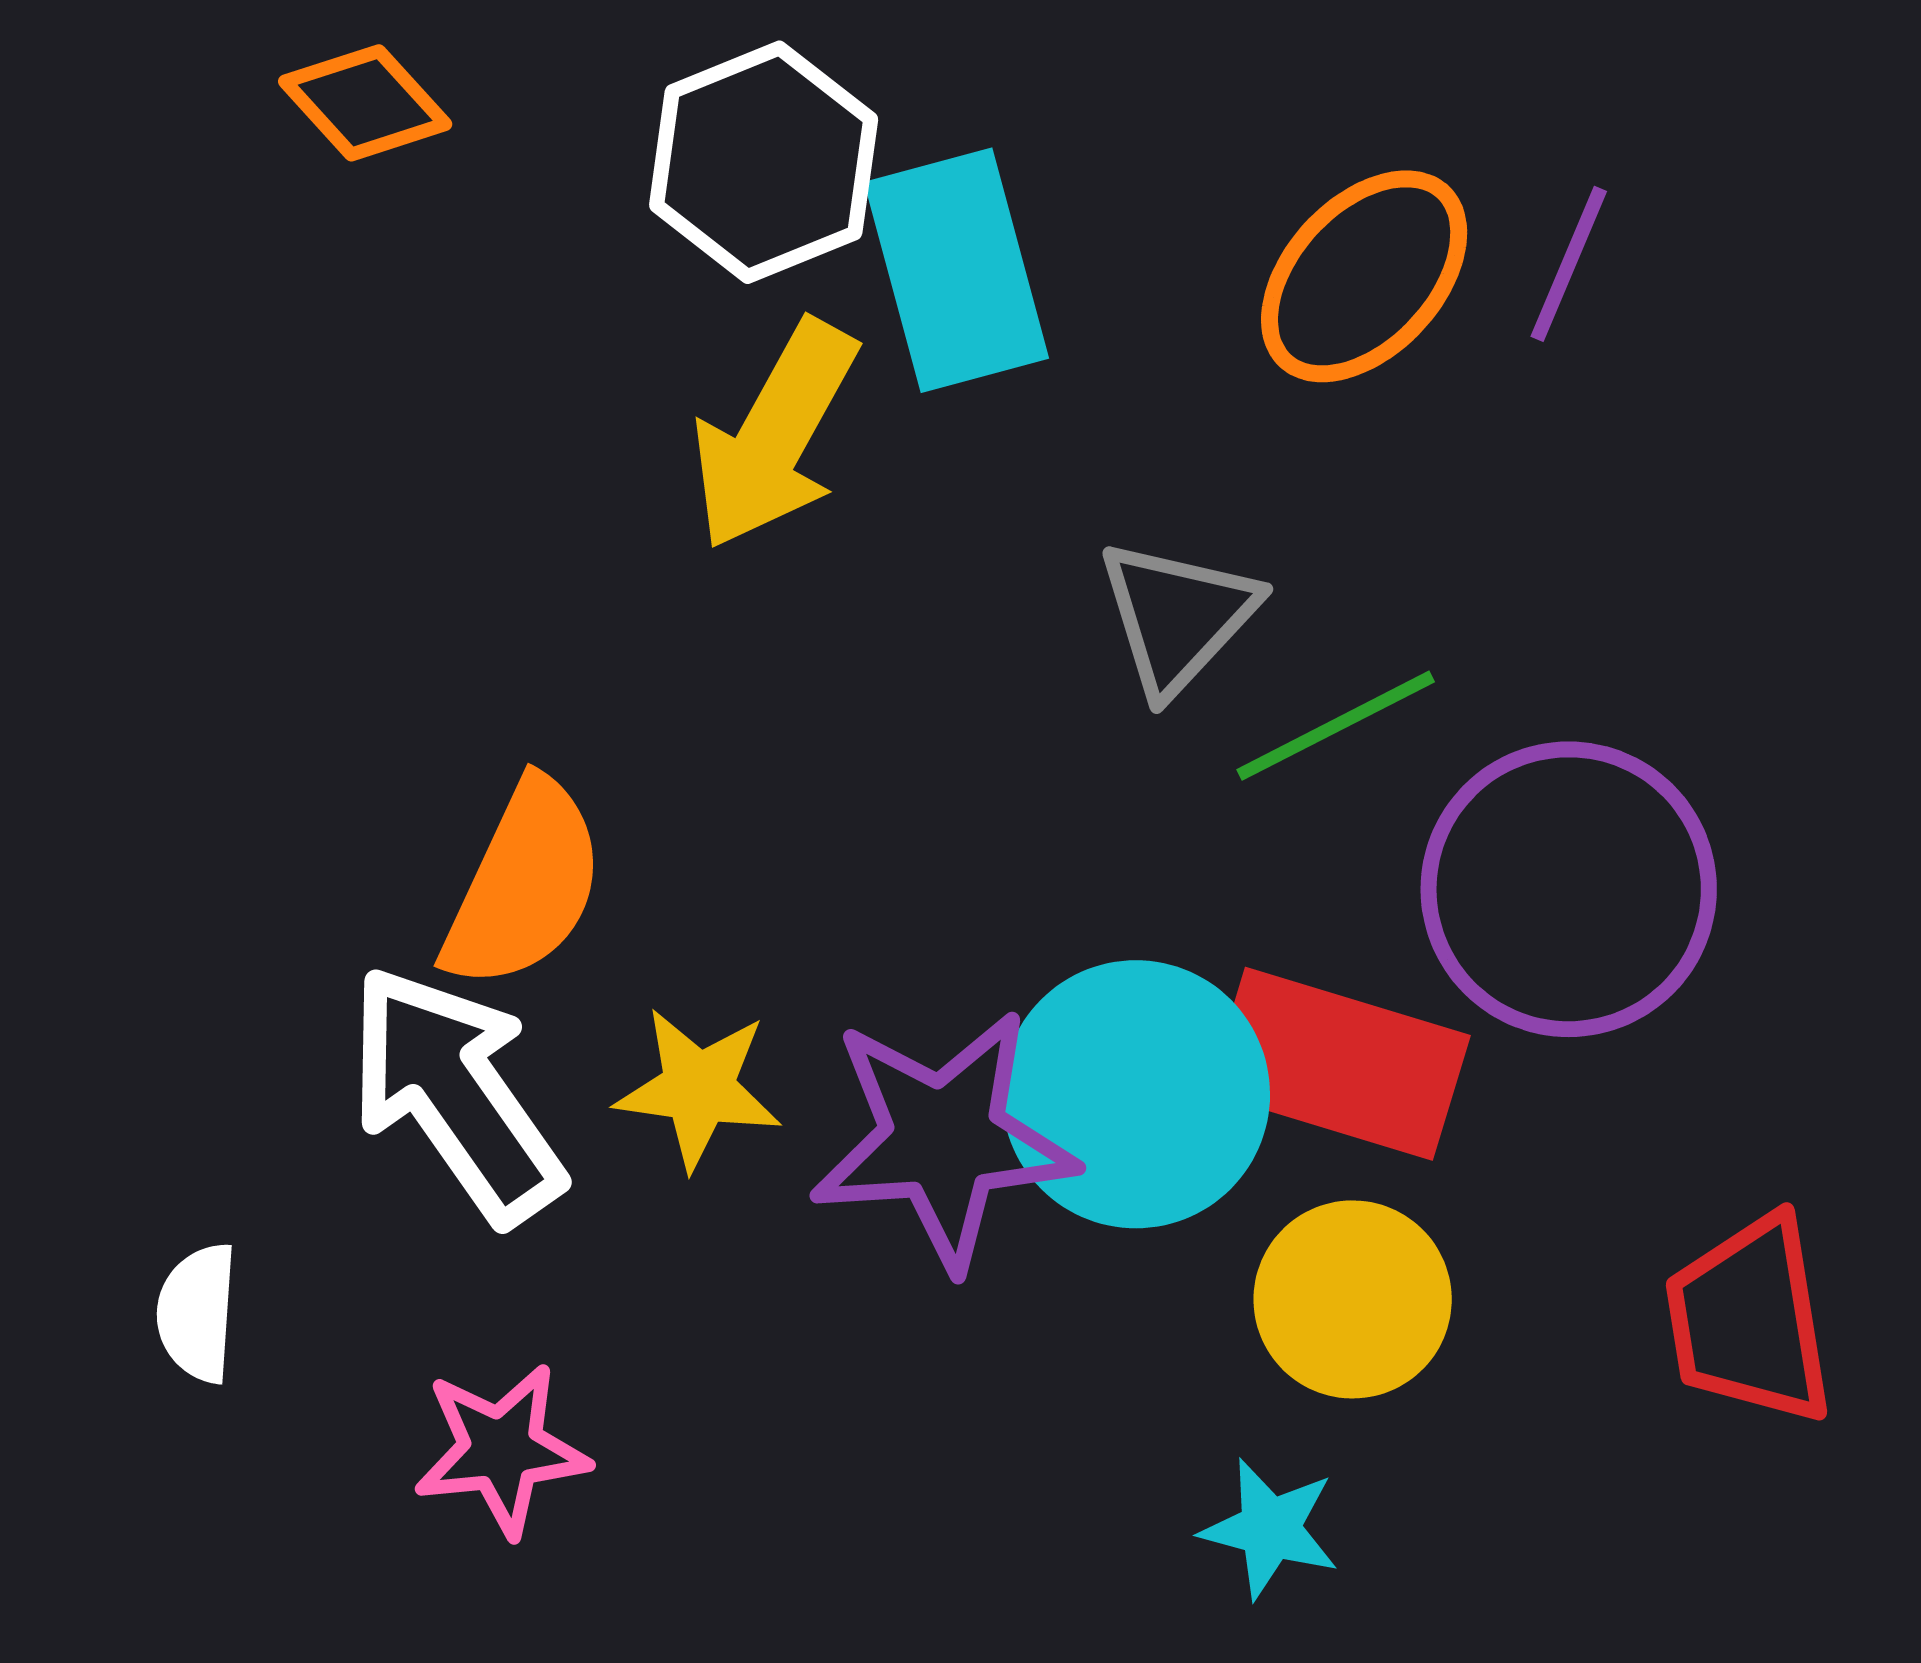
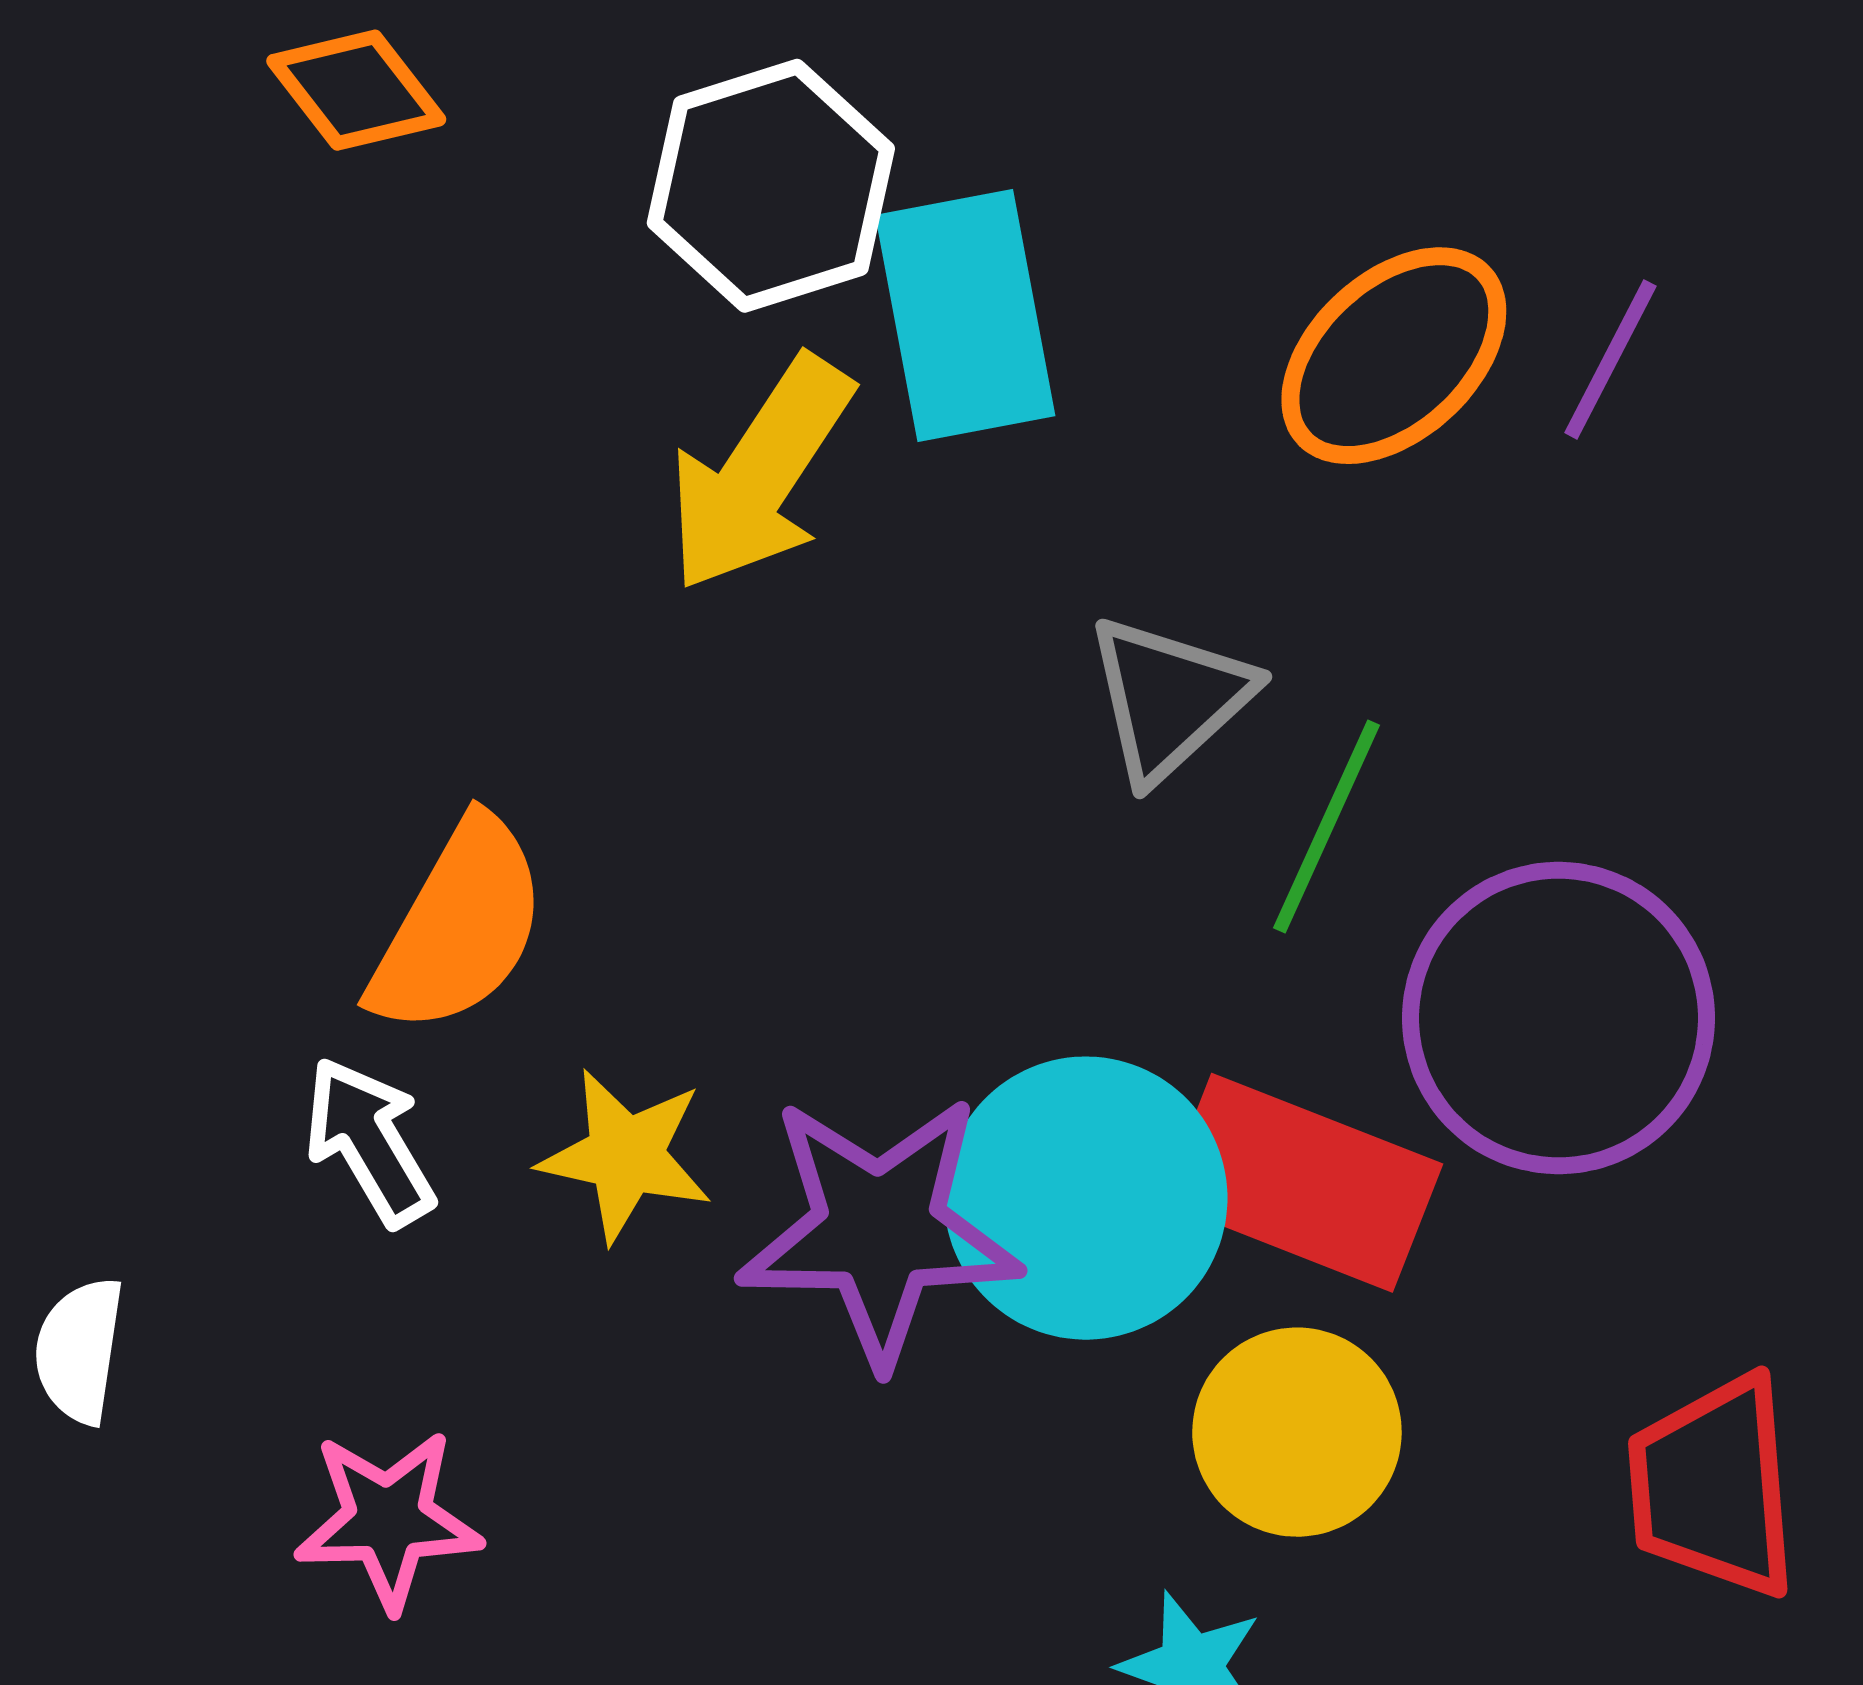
green line: (1336, 726) -> (1327, 826), turned -43
white arrow: (455, 1094) -> (369, 1142), size x0.6

